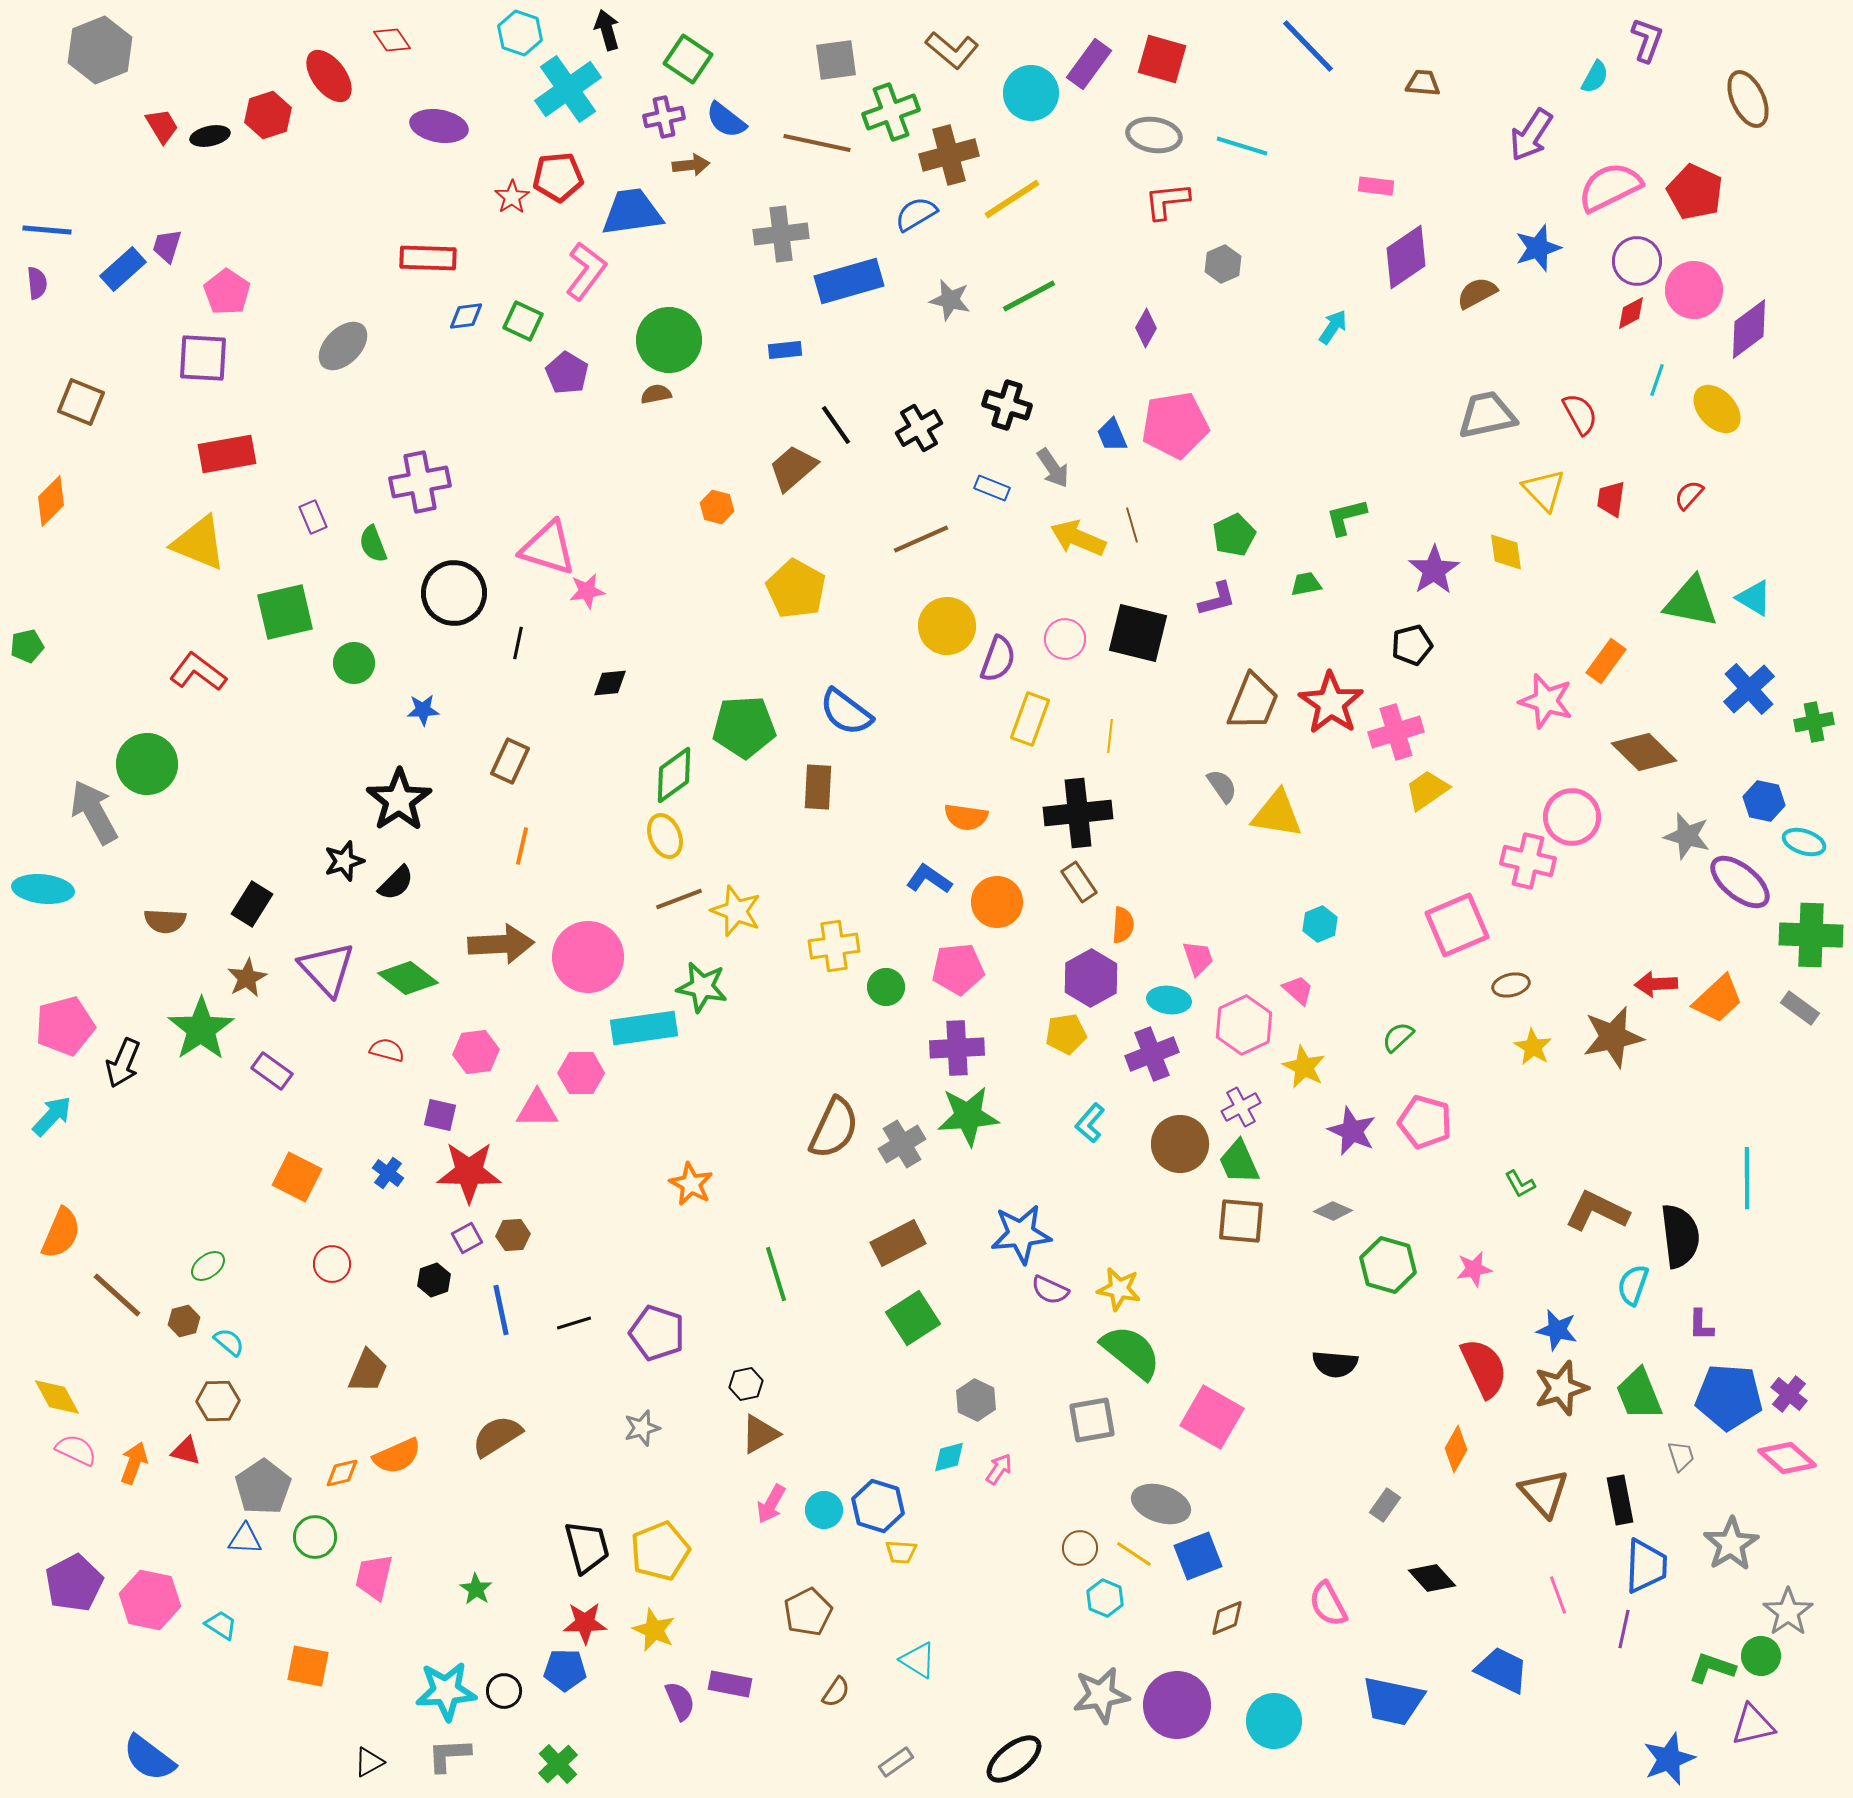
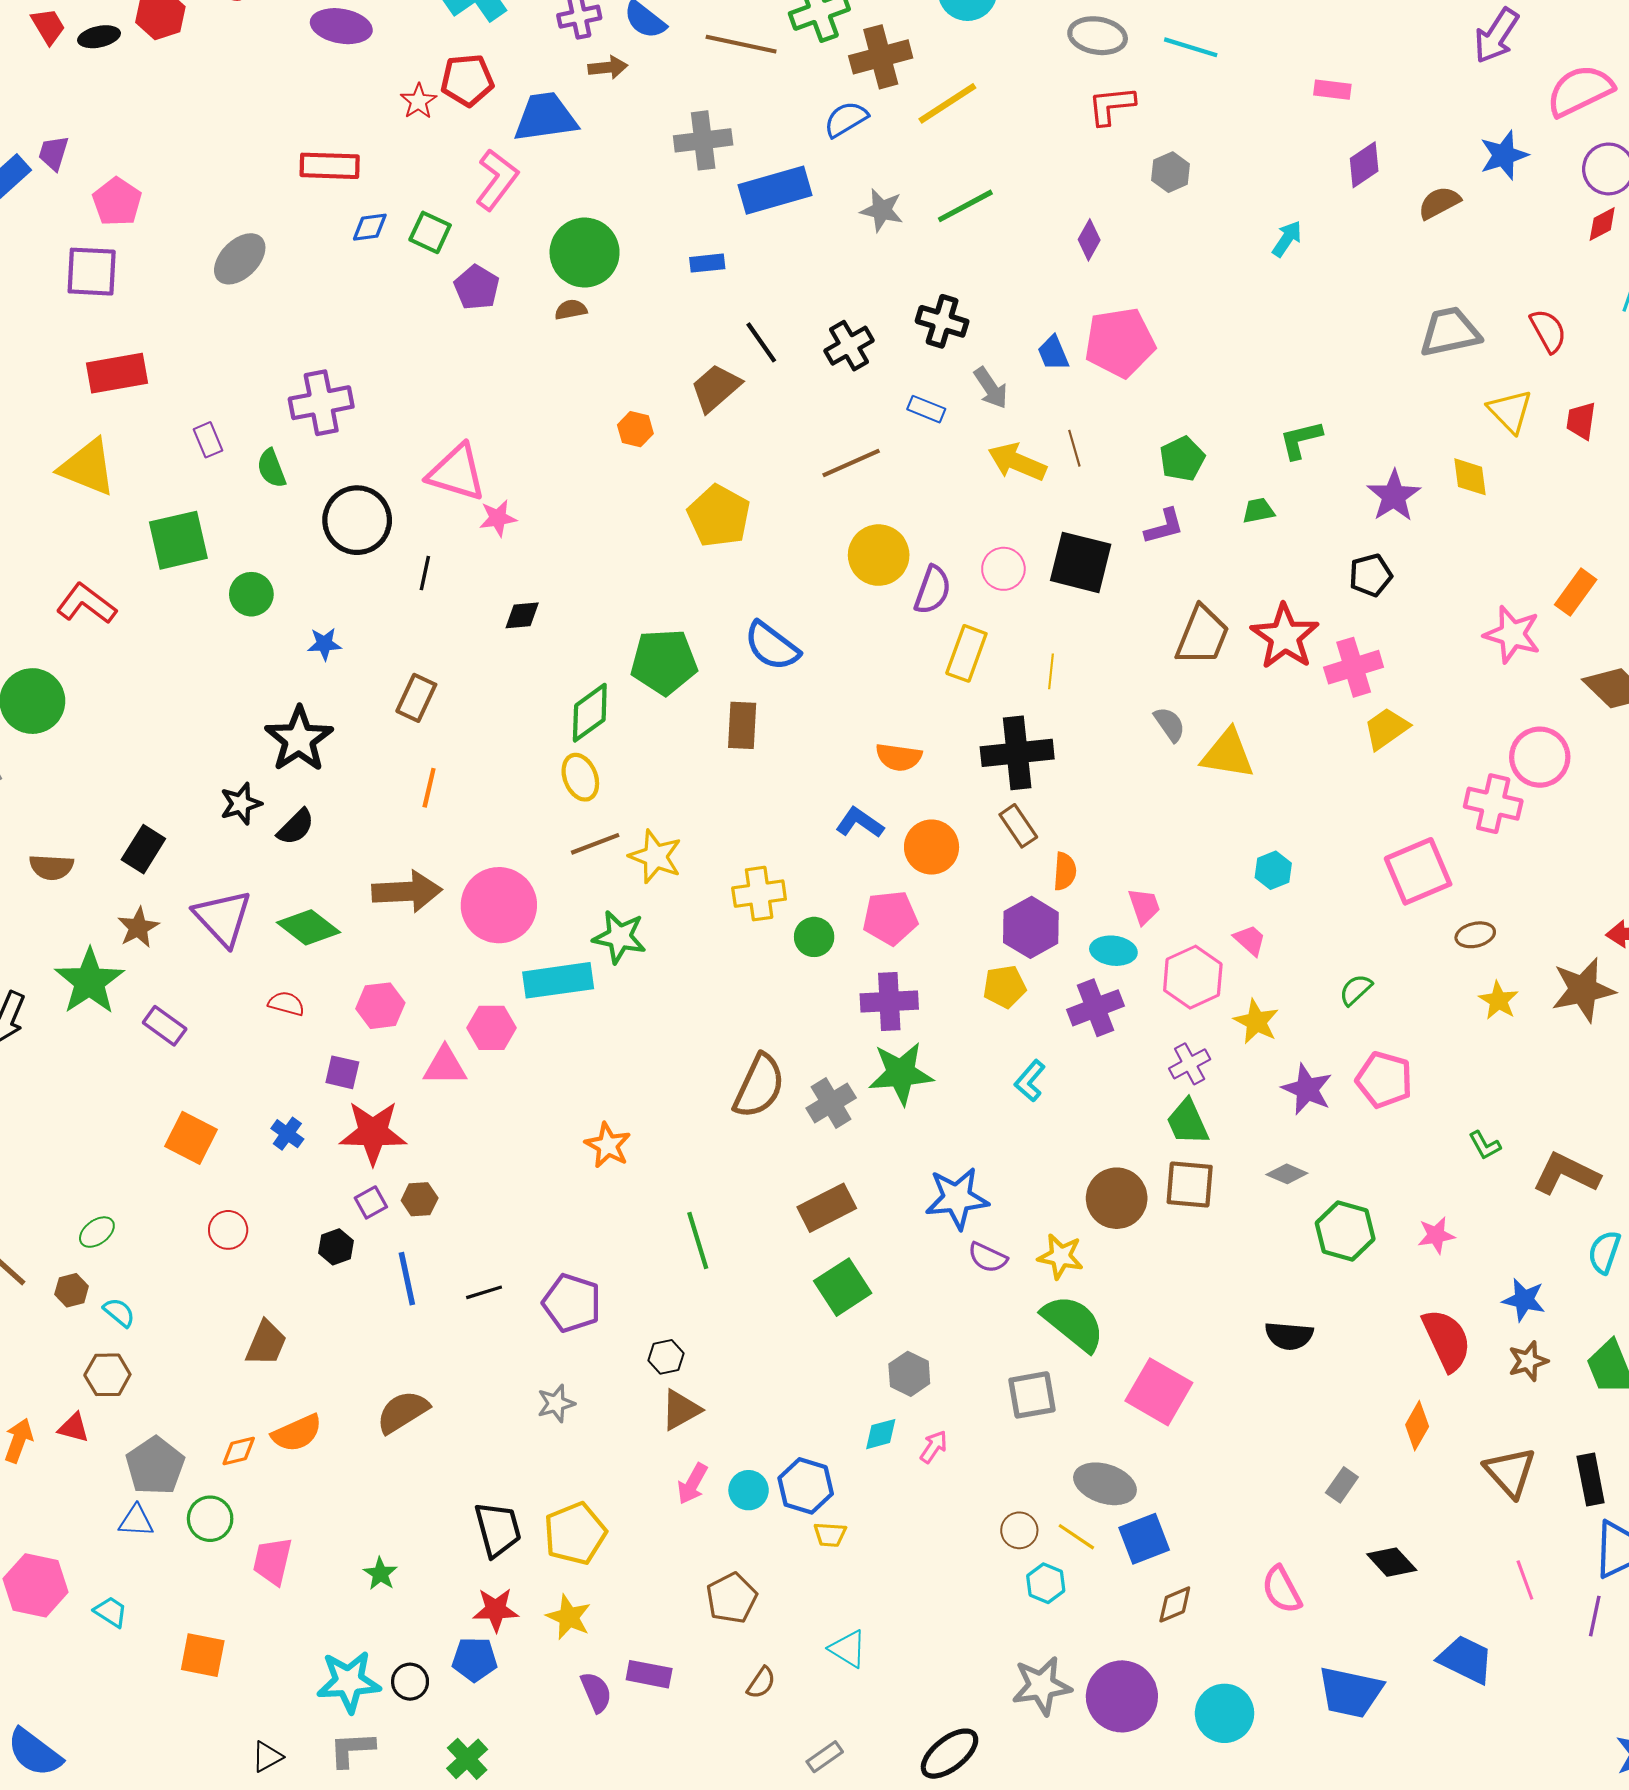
purple diamond: (1406, 257) -> (1364, 165), size x0.7
brown circle: (1180, 1144) -> (1117, 1198), moved
brown star: (1561, 1388) -> (1528, 1361), size x0.7

